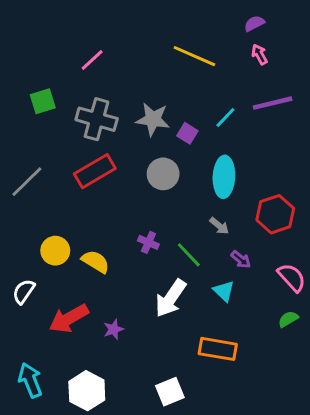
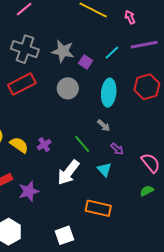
pink arrow: (259, 54) -> (130, 17), moved
red hexagon: (275, 214) -> (147, 87), moved
purple cross: (148, 242) -> (44, 145), moved, turned 32
purple star: (114, 329) -> (29, 191), size x1.5

